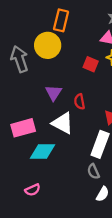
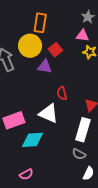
red square: (91, 64) -> (55, 50), moved, turned 32
purple triangle: (54, 93) -> (45, 67), moved, turned -49
gray semicircle: (93, 171) -> (79, 154), turned -32

